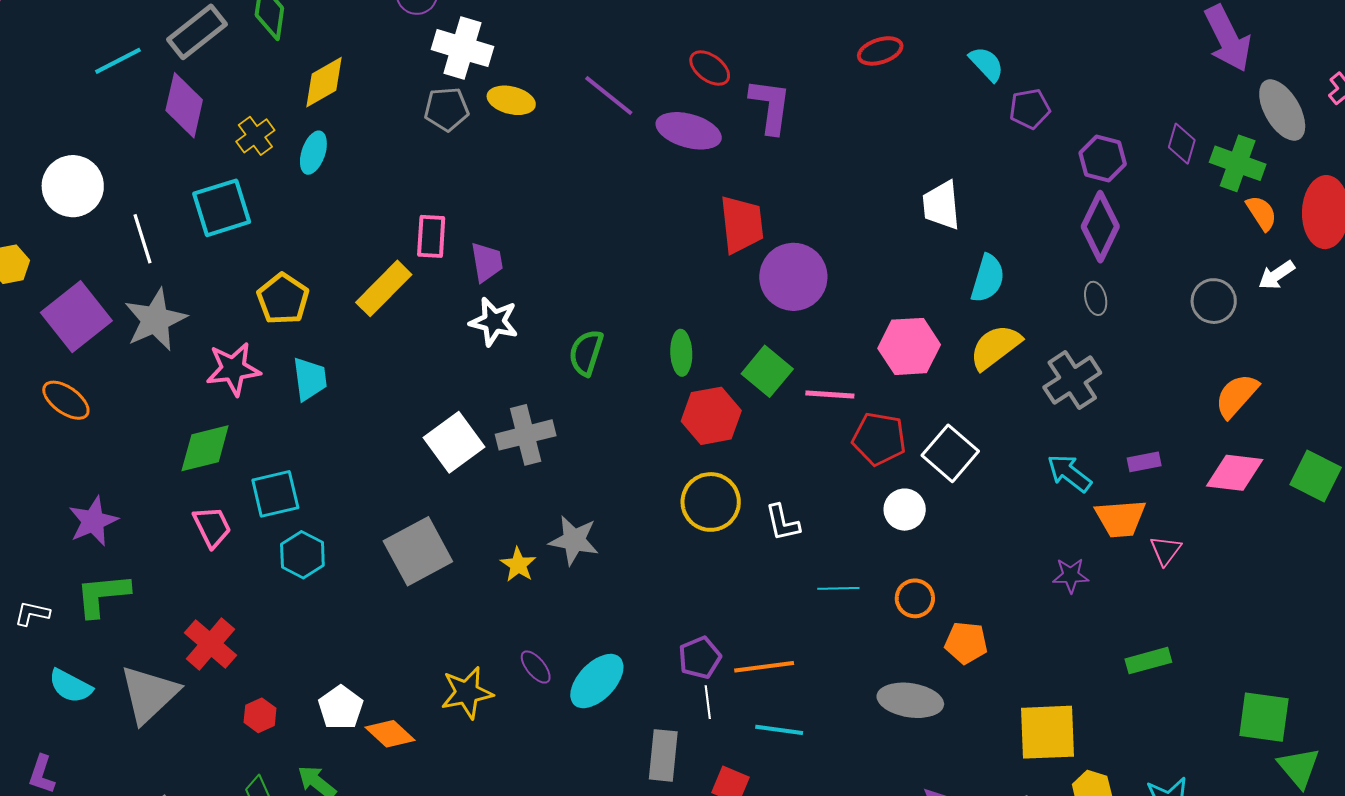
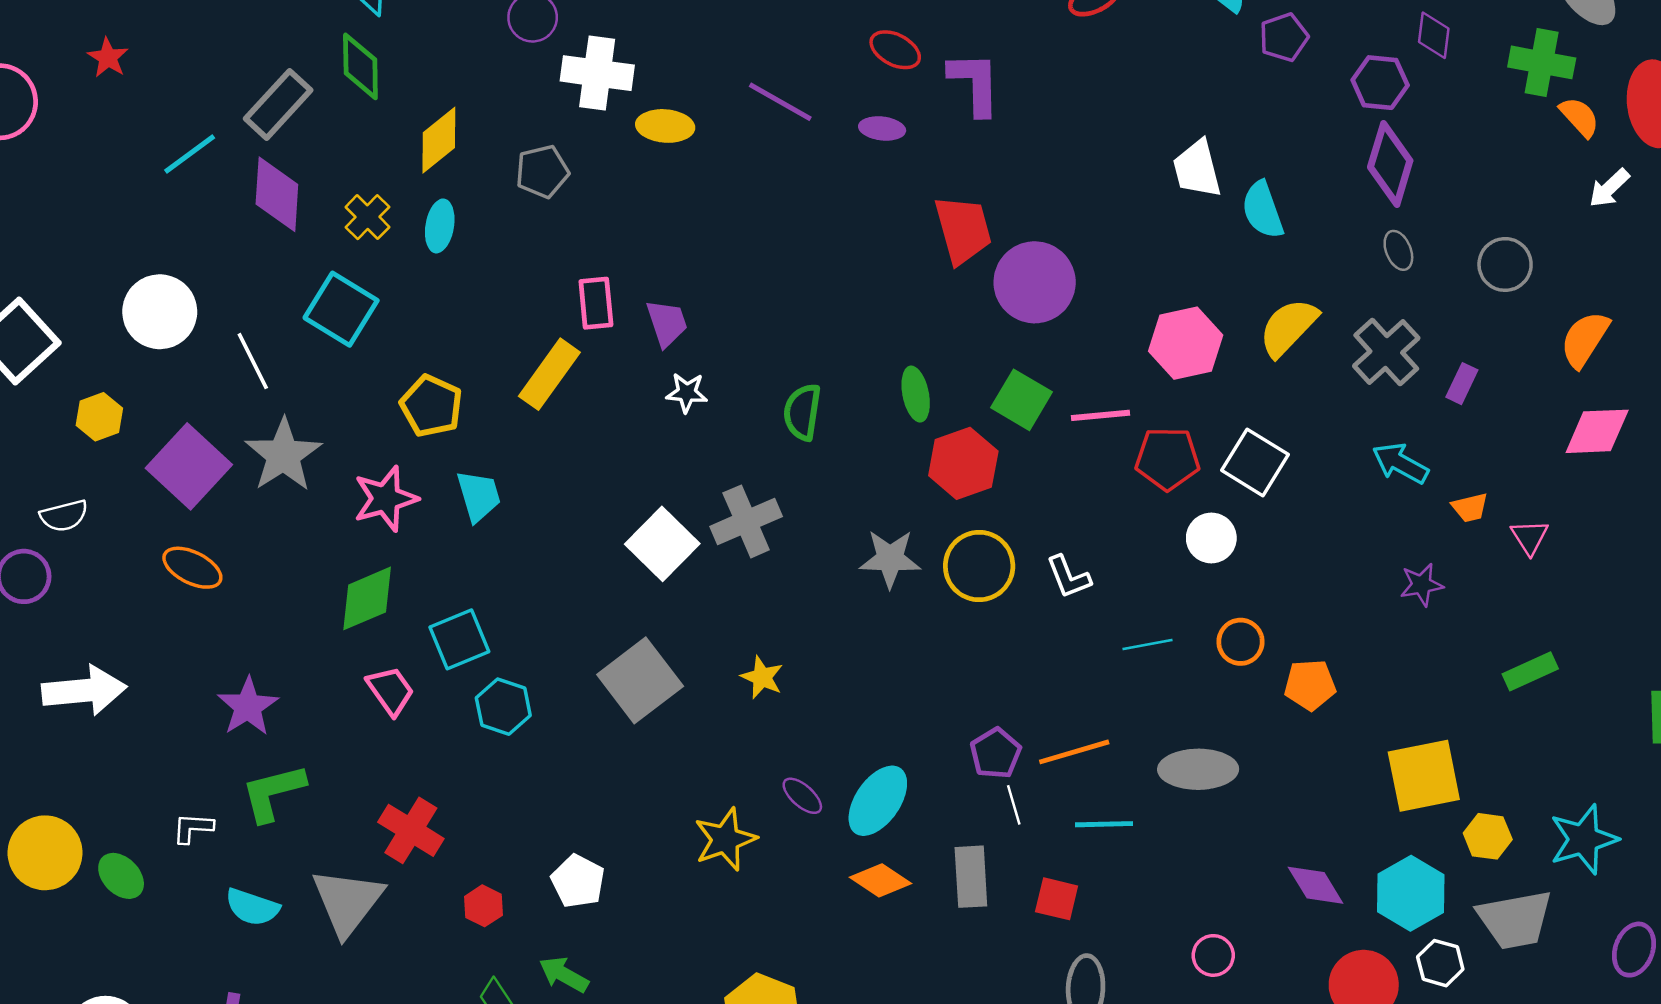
gray pentagon: (446, 109) -> (542, 171), moved
purple ellipse: (689, 131) -> (882, 128), size x0.6
purple diamond: (1182, 144) -> (1434, 35), moved
cyan square: (222, 208) -> (341, 309), turned -32
cyan semicircle: (988, 278) -> (1263, 210), moved, turned 153
gray circle: (1214, 301) -> (1505, 264), moved
white star: (494, 322) -> (687, 393), size x0.7
purple rectangle: (1144, 462) -> (1462, 384), moved, turned -44
orange trapezoid: (1120, 518) -> (1470, 507), size x0.6
gray star: (574, 540) -> (890, 559), moved
gray ellipse: (910, 700) -> (1198, 769), moved
orange diamond: (390, 734) -> (881, 880), moved

